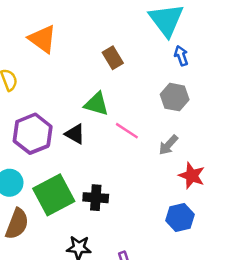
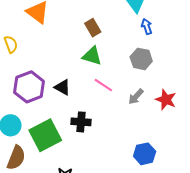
green triangle: (96, 104) -> (92, 56), moved
red star: (192, 176) -> (166, 100), moved
black cross: (96, 198) -> (81, 122), moved

